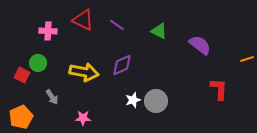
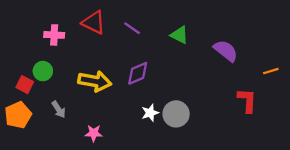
orange line: (247, 59) -> (271, 71), moved
orange pentagon: (21, 117) -> (18, 115), moved

